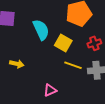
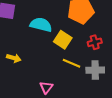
cyan semicircle: (41, 30) -> (41, 25), turned -55
pink triangle: (50, 90) -> (46, 87), turned -32

